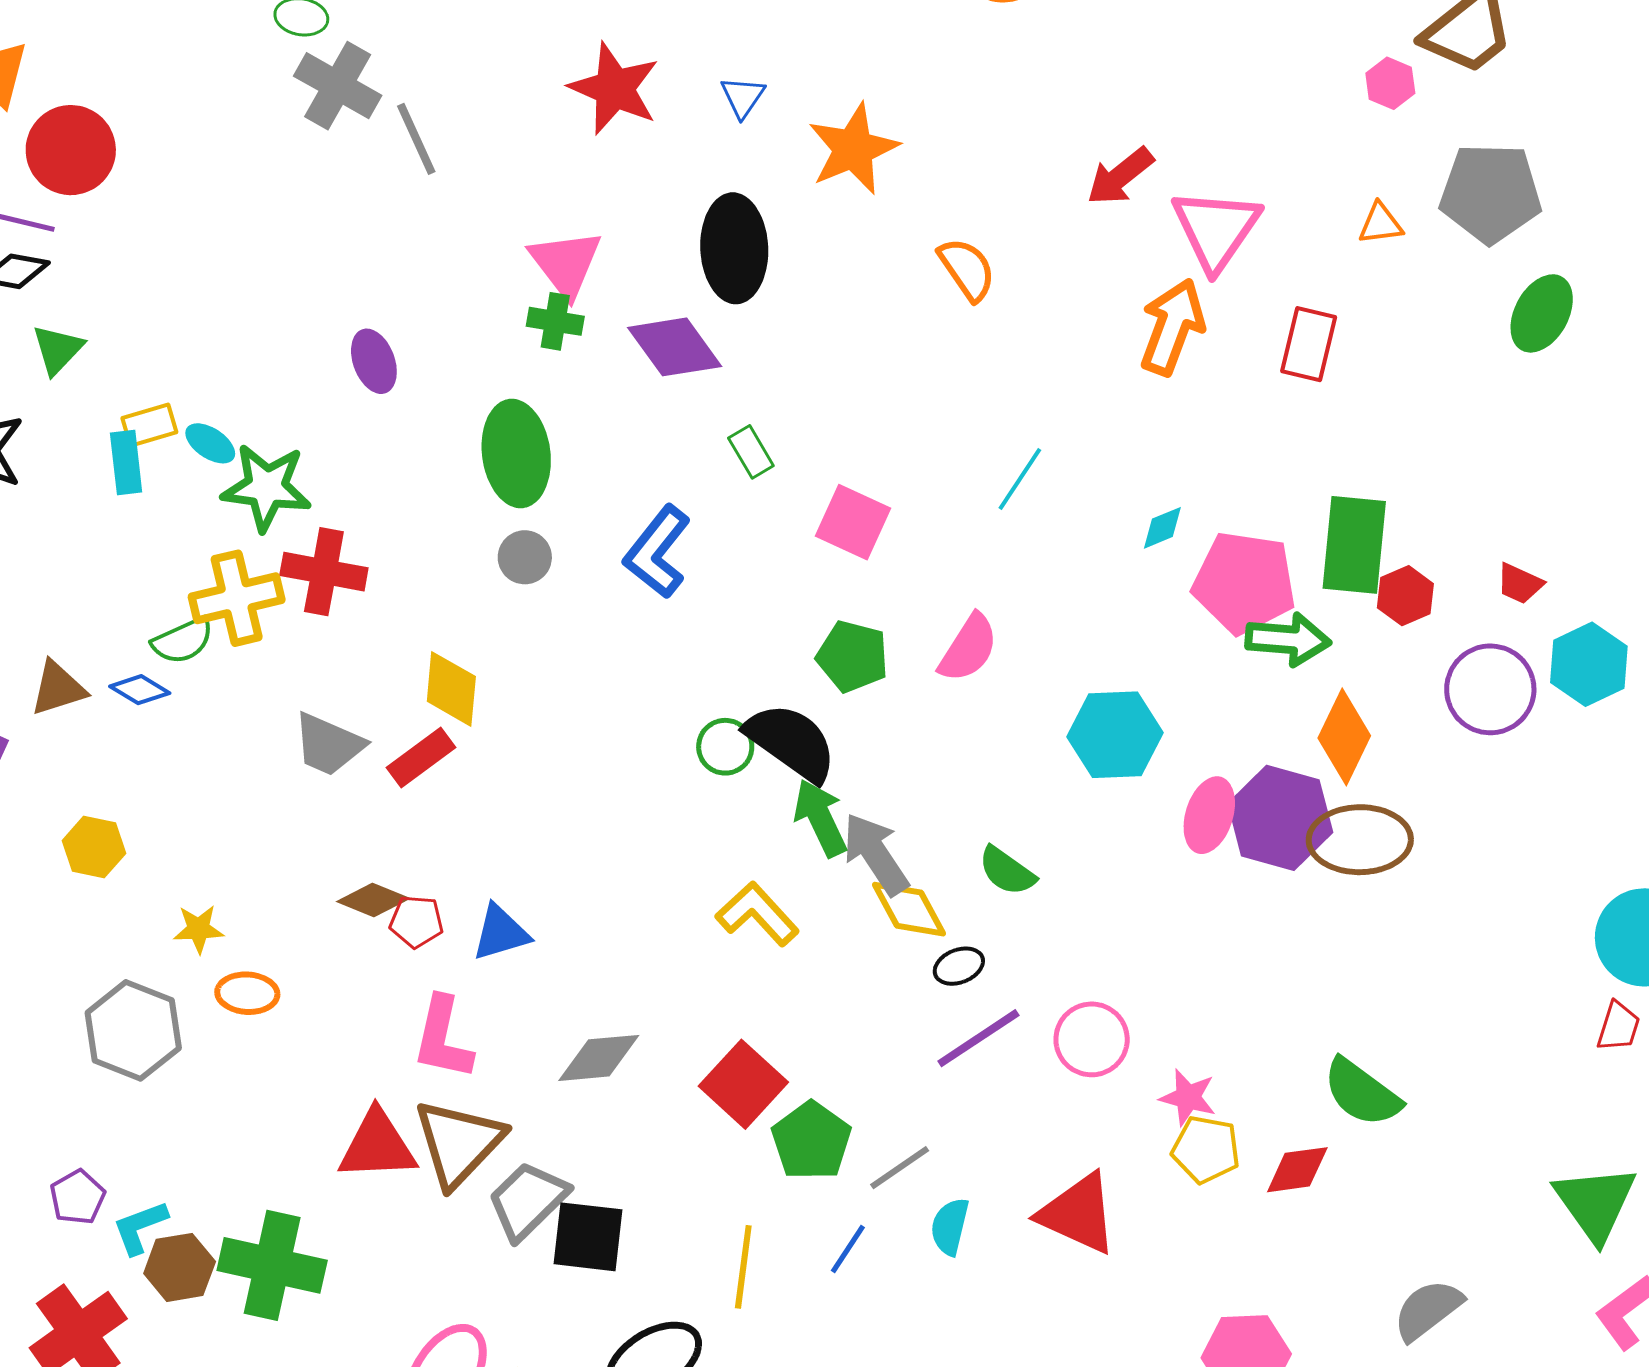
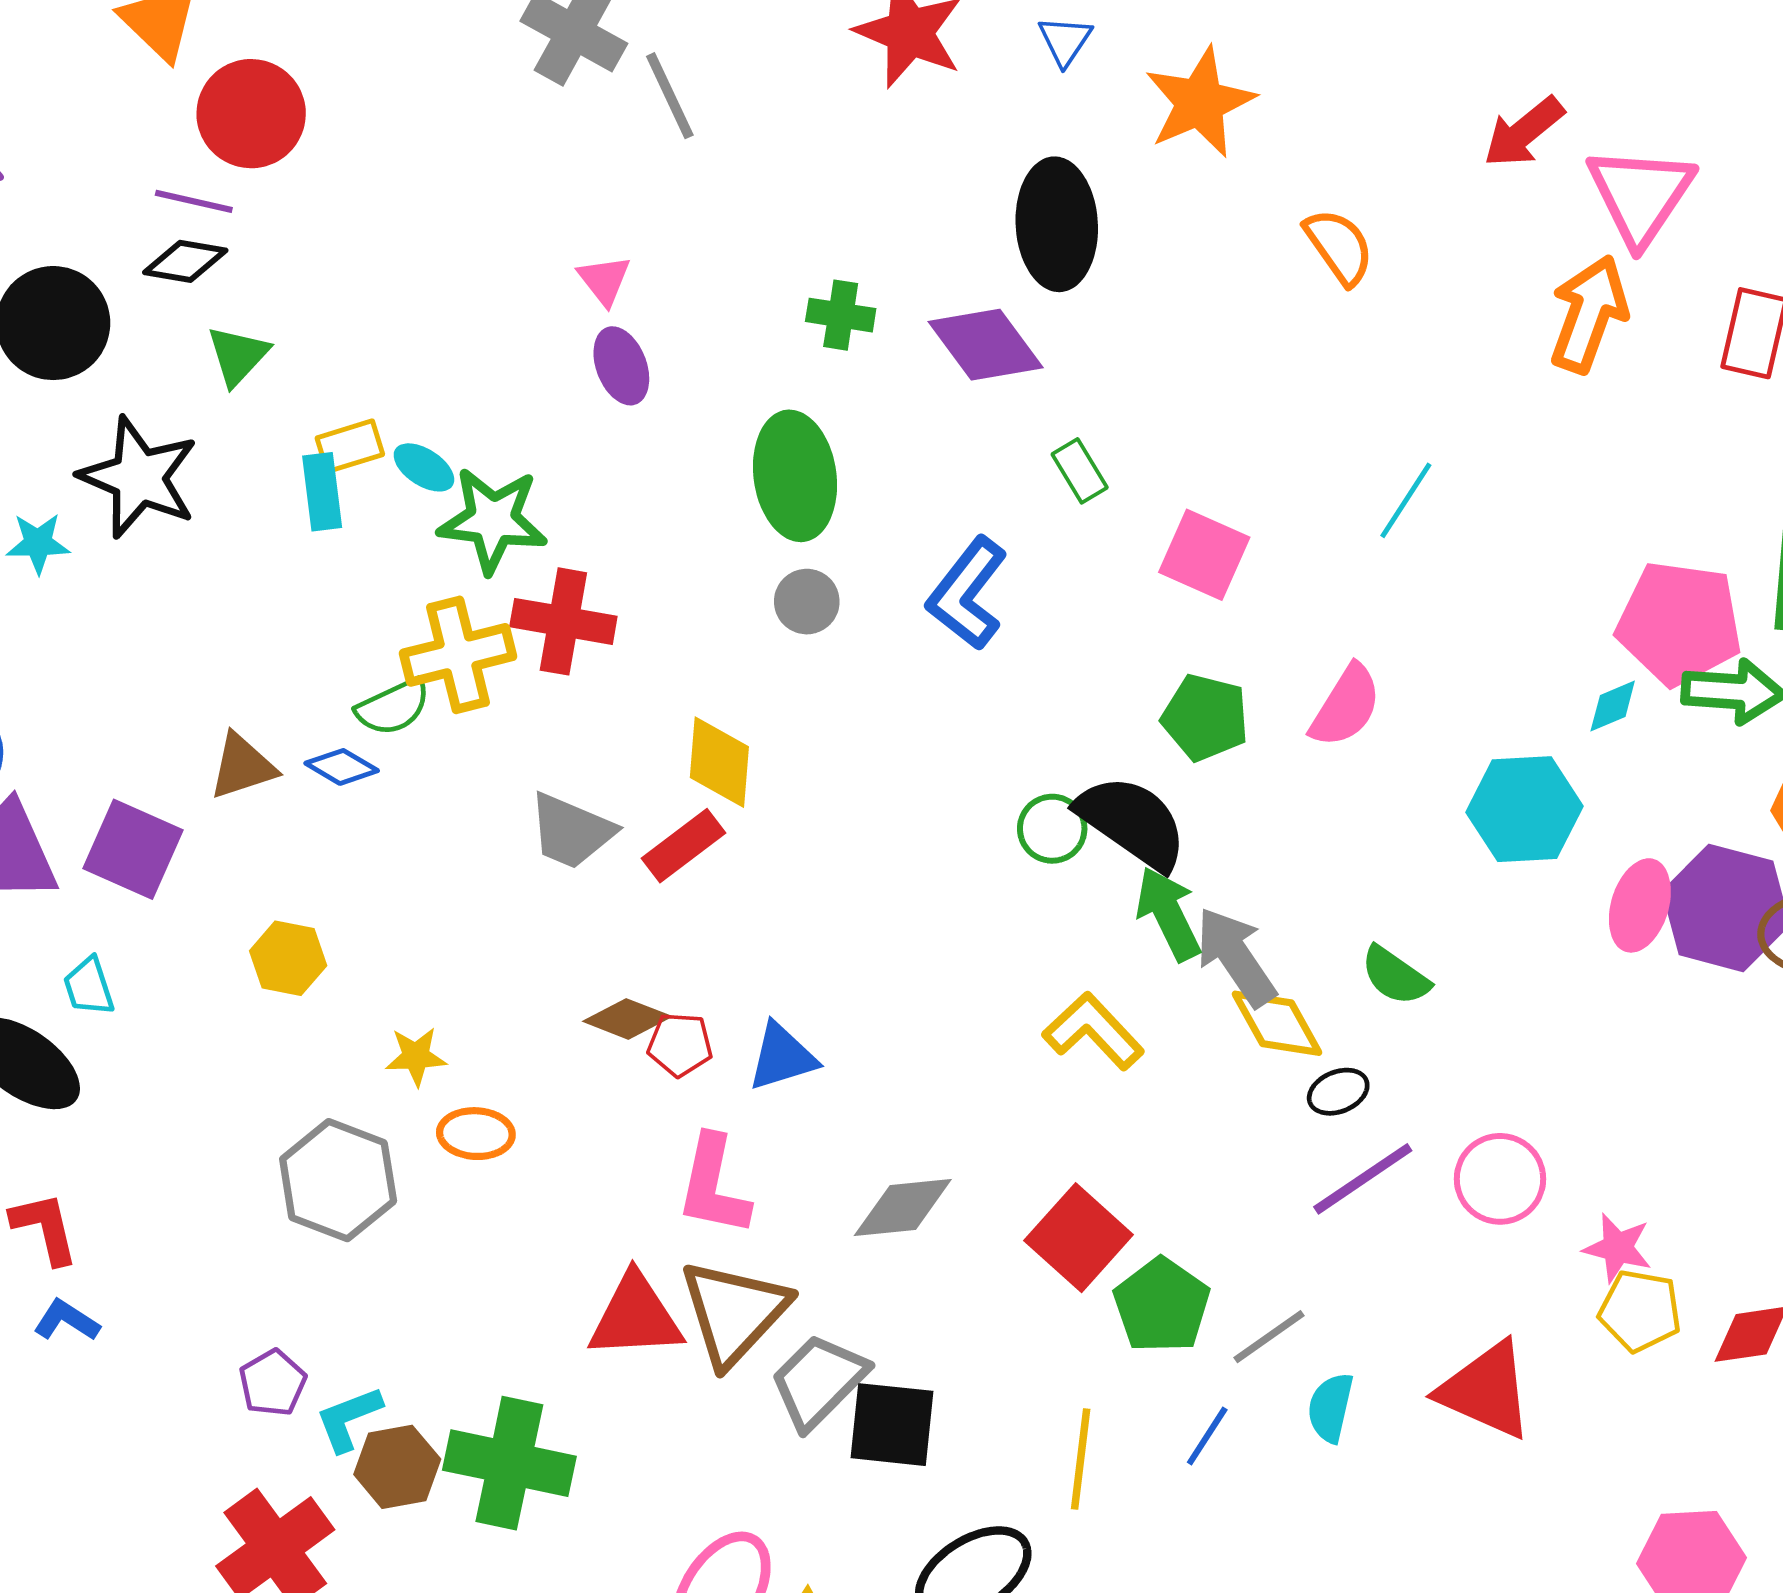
pink triangle: (566, 263) -> (604, 280), moved, size x0.6
cyan diamond: (1162, 528) -> (1613, 706), moved

